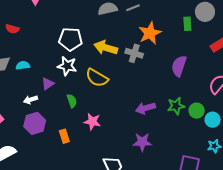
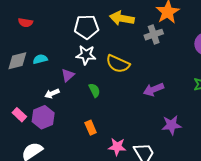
yellow arrow: (106, 48) -> (122, 18), moved
gray cross: (134, 53) -> (154, 35), turned -30
purple arrow: (145, 108) -> (154, 89), moved
pink star: (92, 122) -> (117, 147), moved
purple hexagon: (35, 123) -> (43, 117), moved

